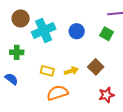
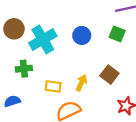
green cross: (17, 52) -> (24, 69), moved
yellow arrow: (71, 71) -> (81, 83), turned -40
blue semicircle: (11, 79) -> (12, 101), turned -48

